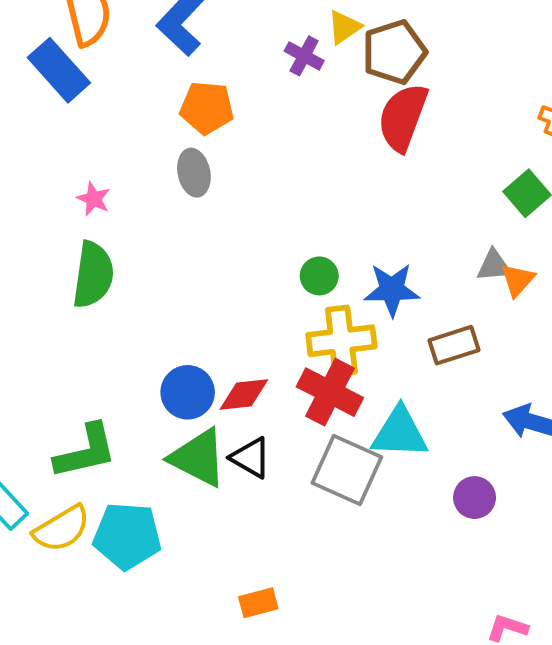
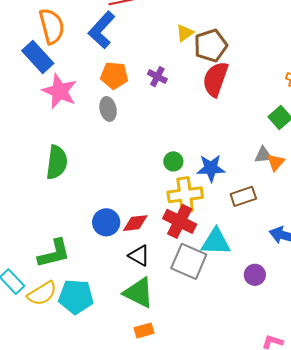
purple cross: (304, 56) -> (157, 77), moved
pink star: (94, 199) -> (60, 91), moved, size x2.0
green triangle: (198, 458) -> (139, 293), moved

